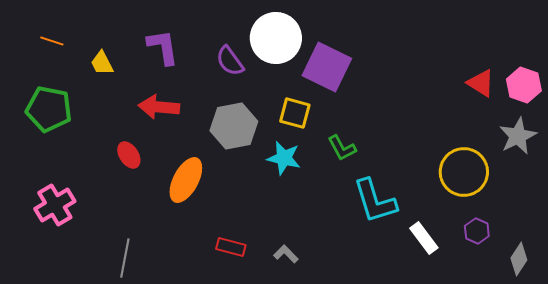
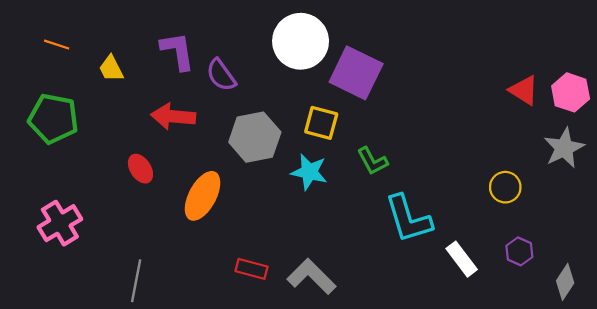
purple semicircle: (230, 61) -> (221, 75), moved
yellow circle: (464, 172) -> (505, 187), size x0.6
gray L-shape: (286, 254) -> (311, 276), size x1.8

